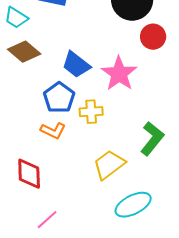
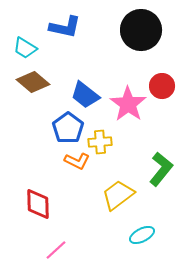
red circle: (153, 37) -> (162, 86), moved
orange L-shape: (53, 131) -> (77, 161), moved
cyan ellipse: (133, 205) -> (142, 235), size x0.7

